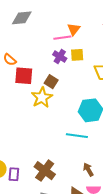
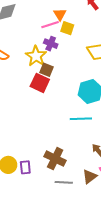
yellow square: (77, 55) -> (67, 28), moved, turned 32
red square: (24, 76) -> (40, 83), moved, turned 30
yellow star: (42, 97) -> (36, 56), moved

